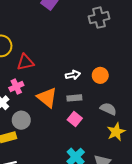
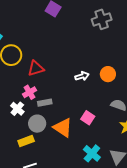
orange triangle: (47, 98) -> (63, 128), moved
gray rectangle: (74, 98) -> (45, 103), moved

